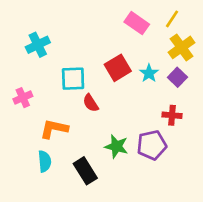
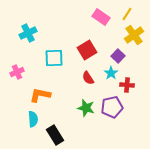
cyan star: (149, 73) -> (111, 73), moved
purple square: (177, 77) -> (118, 56), moved
red semicircle: (91, 103) -> (88, 78), moved
black rectangle: (85, 171) -> (55, 135), moved

